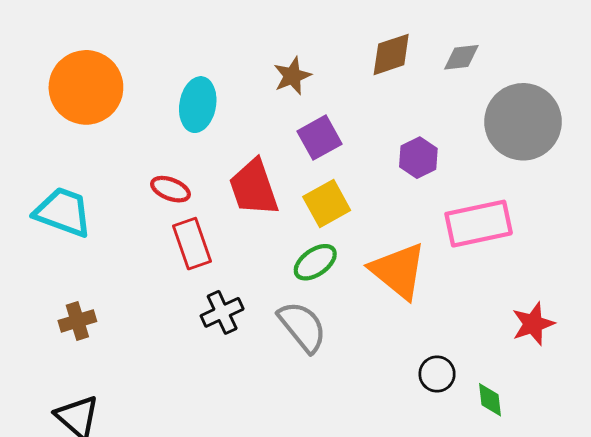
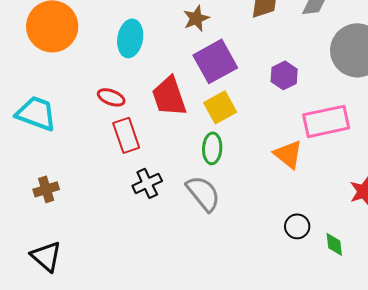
purple square: (320, 138) -> (215, 61), size x1.4
green ellipse: (315, 262) -> (212, 148), turned -52
orange triangle: (398, 271) -> (288, 154), moved, size x0.7

